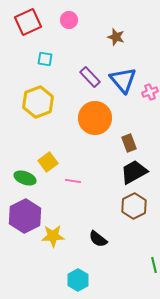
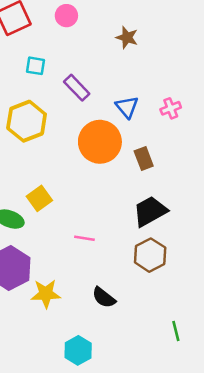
purple rectangle: (90, 77) -> (77, 88), moved
blue triangle: (123, 80) -> (127, 107), moved, size x0.7
brown rectangle: (129, 143) -> (144, 159), moved
pink line: (73, 181) -> (84, 238), moved

